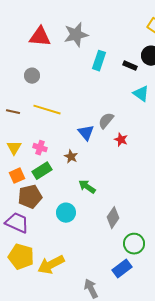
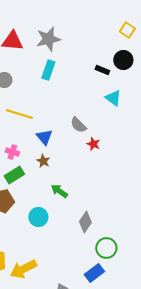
cyan rectangle: (99, 61) -> (48, 70), moved
gray semicircle: (106, 121) -> (78, 125), turned -84
blue triangle: (86, 133) -> (44, 137), moved

